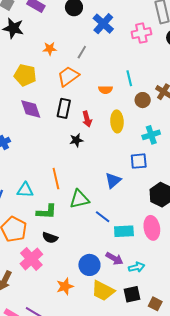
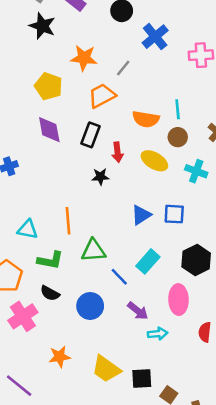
orange star: (50, 49) -> (84, 58), size x1.5
orange semicircle: (105, 90) -> (146, 119), size x1.5
brown circle: (143, 100) -> (178, 137), moved
yellow ellipse: (117, 121) -> (154, 161), turned -65
cyan cross: (151, 135) -> (196, 171), moved, turned 30
blue triangle: (113, 181) -> (141, 215), moved
cyan rectangle: (124, 231) -> (148, 261), moved, turned -54
purple arrow: (114, 259) -> (138, 311), moved
blue circle: (89, 265) -> (90, 306), moved
cyan arrow: (137, 267) -> (158, 334), moved

